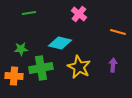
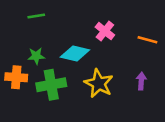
pink cross: (79, 14) -> (105, 31), moved
green star: (21, 49) -> (36, 56), moved
orange cross: (14, 76) -> (16, 77), moved

